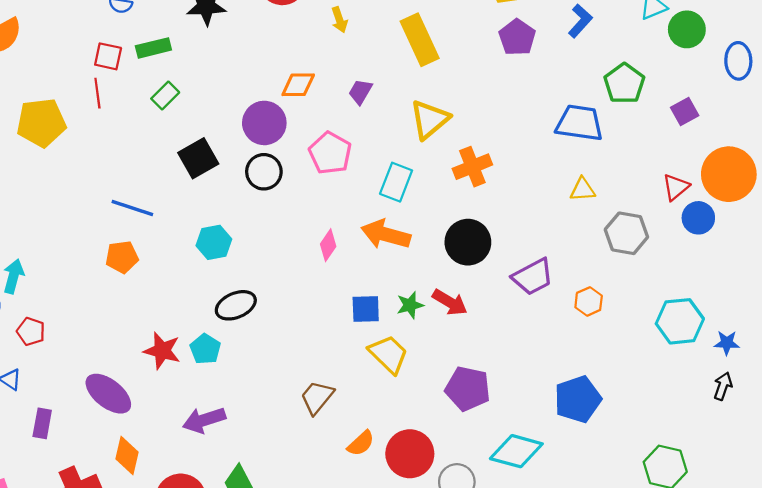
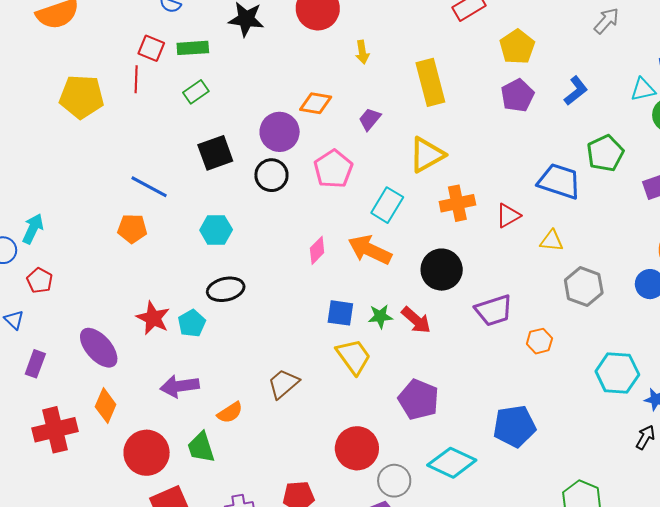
red triangle: (676, 187) -> (508, 215), moved
orange semicircle: (361, 443) -> (230, 413), moved

